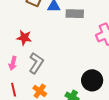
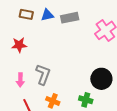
red star: (24, 38) -> (19, 45), moved

